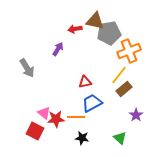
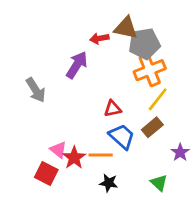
purple arrow: (58, 49) -> (77, 65), size x1.5
orange cross: (129, 51) -> (150, 70), moved
brown rectangle: (124, 89) -> (152, 127), moved
blue trapezoid: (92, 103) -> (122, 136), turned 70
red star: (56, 119) -> (74, 158), turned -30

